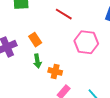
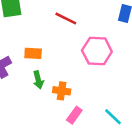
orange rectangle: (35, 40) -> (33, 53), turned -48

